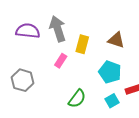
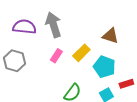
yellow rectangle: (82, 44) -> (81, 53), moved, turned 30
gray hexagon: (23, 80) -> (14, 61), moved

